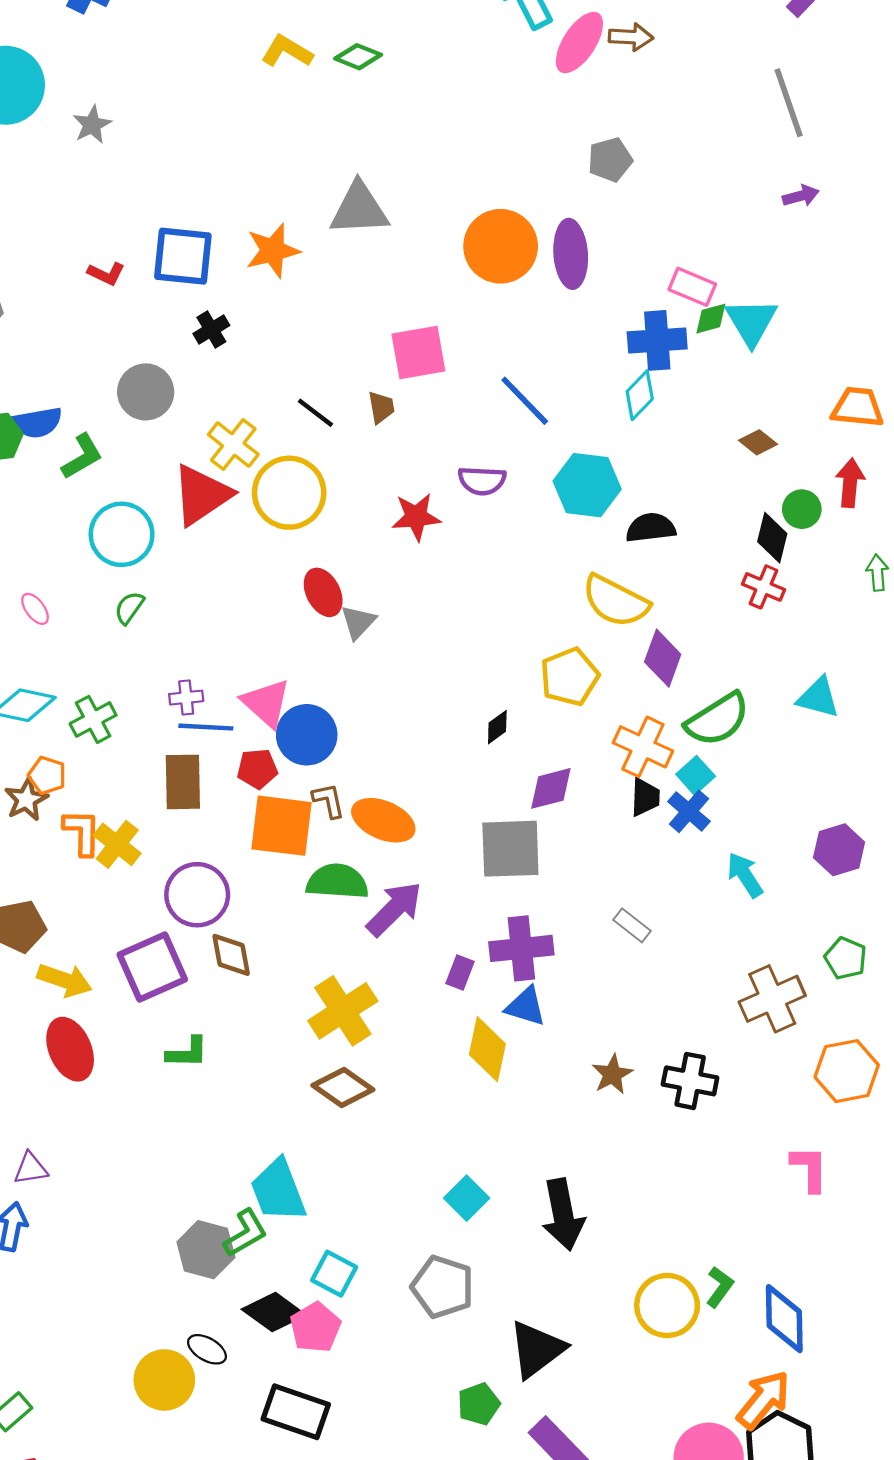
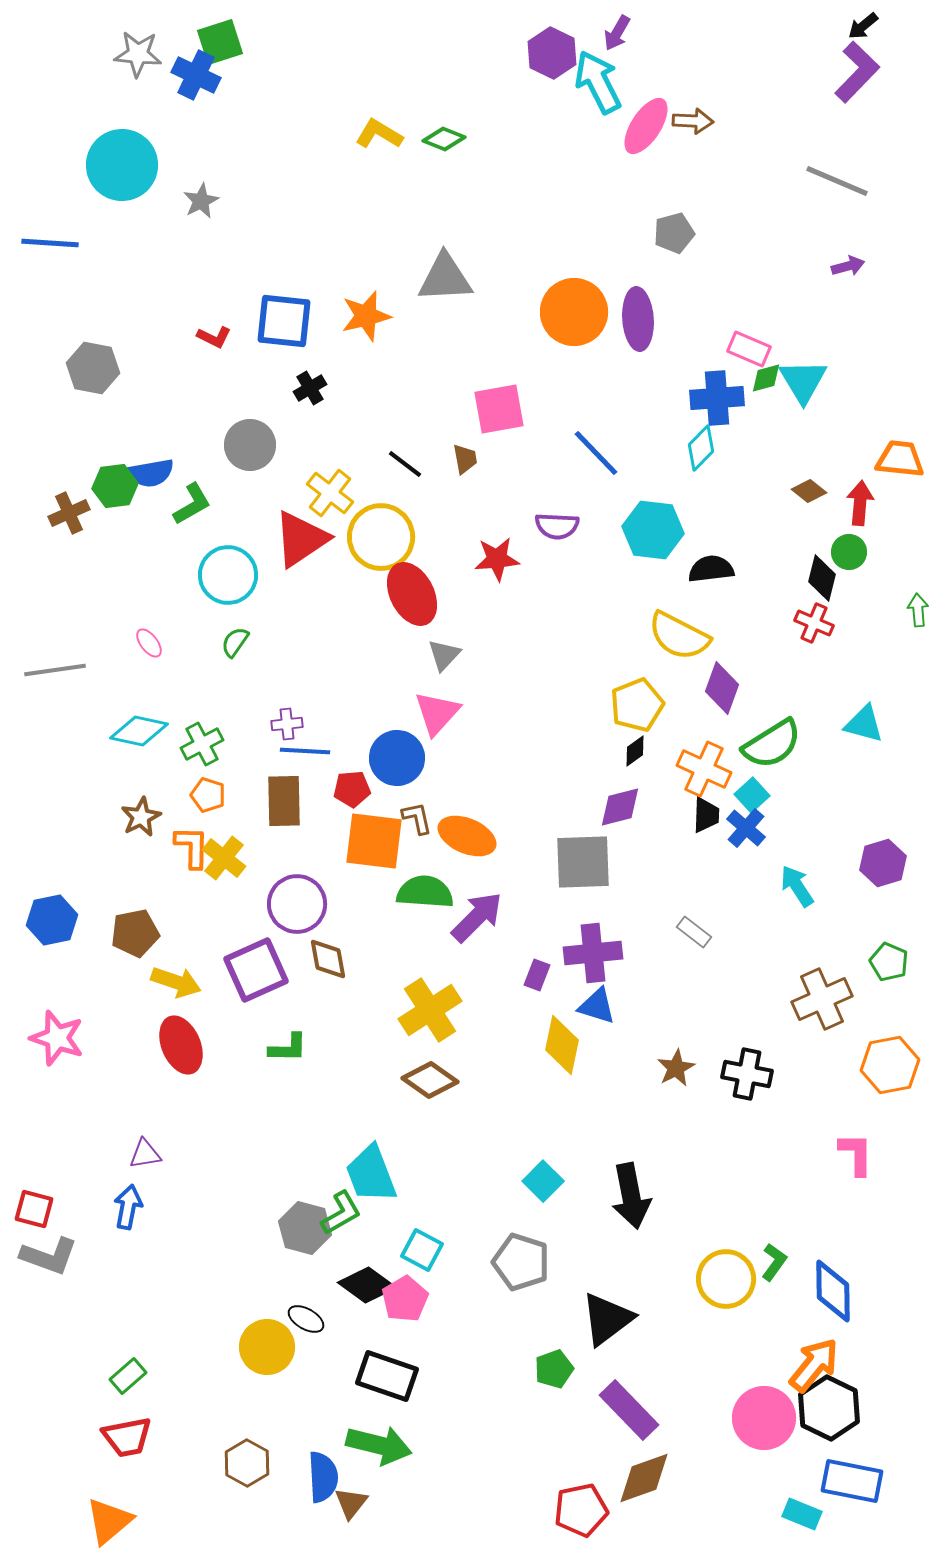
gray line: (789, 103) -> (837, 181), turned -48
red arrow: (850, 483) -> (860, 503), moved
red ellipse: (323, 592) -> (412, 594), moved, size x1.4
pink triangle: (266, 703) -> (437, 713), moved, turned 30
black diamond: (497, 727) -> (635, 751), moved
orange pentagon: (47, 775) -> (208, 795), moved

